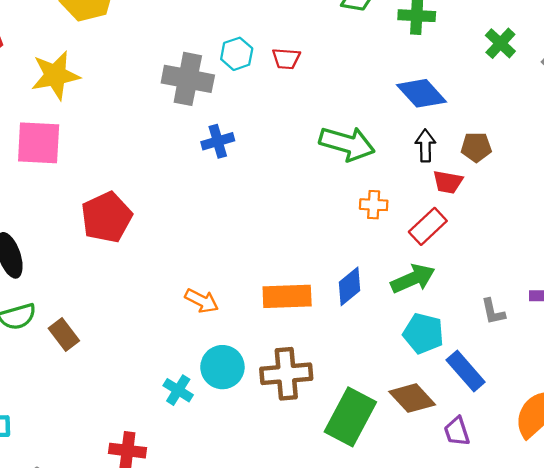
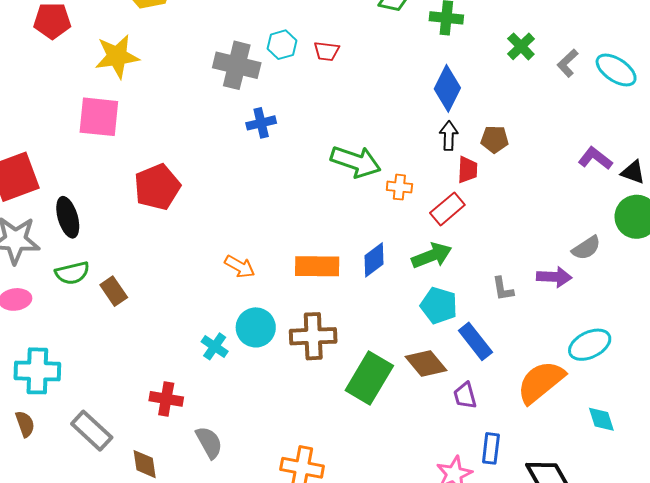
blue diamond: (421, 93) -> (447, 88), turned 66
green arrow: (347, 144) -> (356, 162), moved
red trapezoid: (448, 182) -> (467, 170), turned -100

